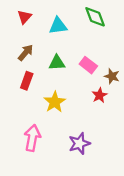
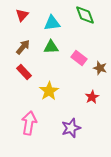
green triangle: (57, 63) -> (51, 47), moved
red rectangle: (27, 81) -> (24, 72), turned -63
red star: (100, 95) -> (92, 97), moved

